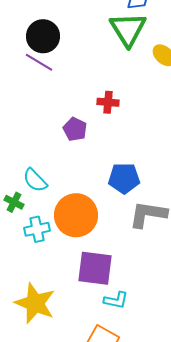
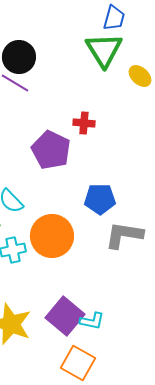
purple pentagon: (75, 129) -> (51, 150), size x1.6
purple square: (95, 268) -> (65, 316), moved, turned 33

